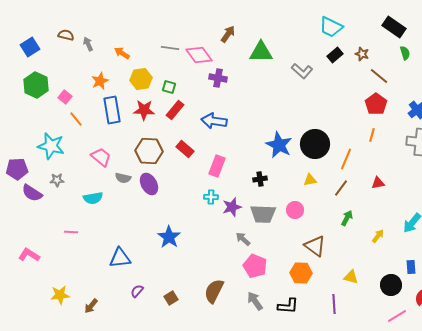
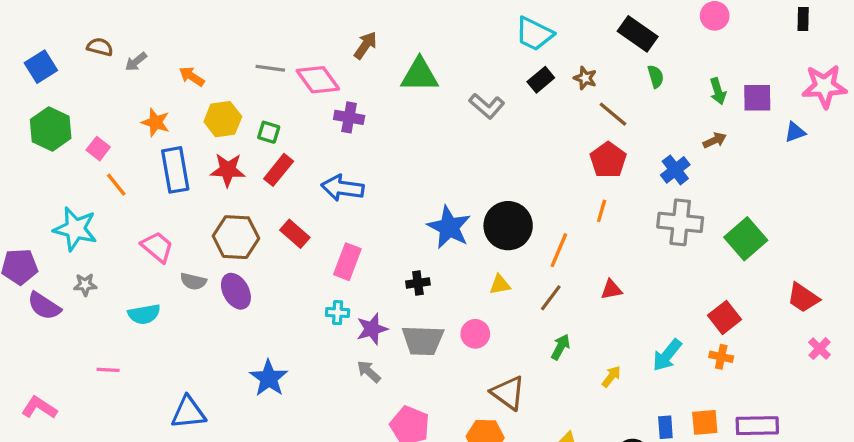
gray arrow: (88, 44) -> (136, 62), turned -104
orange star: (100, 81) -> (156, 122), turned -30
gray arrow: (243, 239) -> (369, 372), moved

